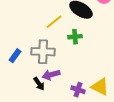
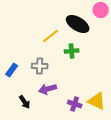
gray cross: (43, 52) -> (40, 66), size x0.7
black arrow: (39, 84) -> (25, 102), moved

